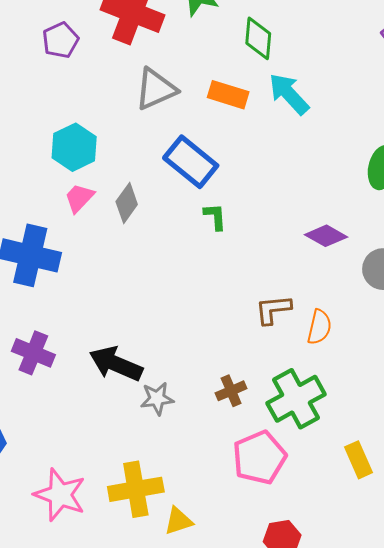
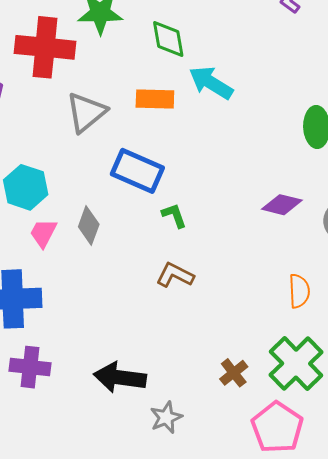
brown L-shape: (273, 310) -> (175, 275), moved, turned 48
purple cross: (33, 353) -> (30, 367), moved
gray star: (157, 399) -> (166, 417), moved

